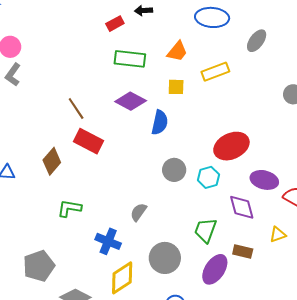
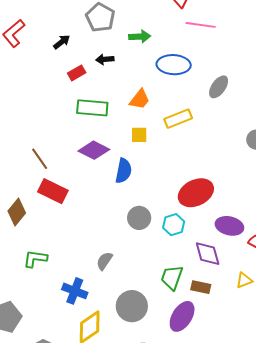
brown rectangle: (243, 251) -> (201, 287), moved

